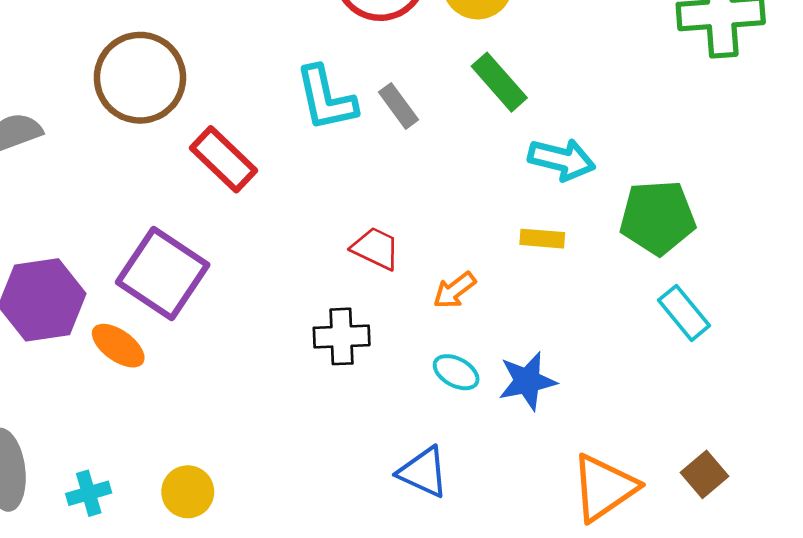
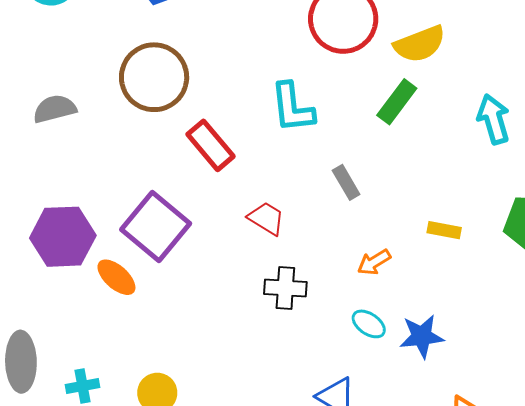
green rectangle: (499, 82) -> (397, 102), moved, turned 72
gray rectangle: (399, 106) -> (346, 182), moved
cyan arrow: (562, 159) -> (493, 119), moved, turned -126
red trapezoid: (376, 248) -> (266, 218), moved

